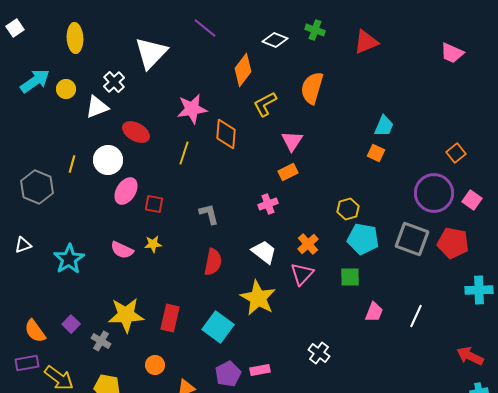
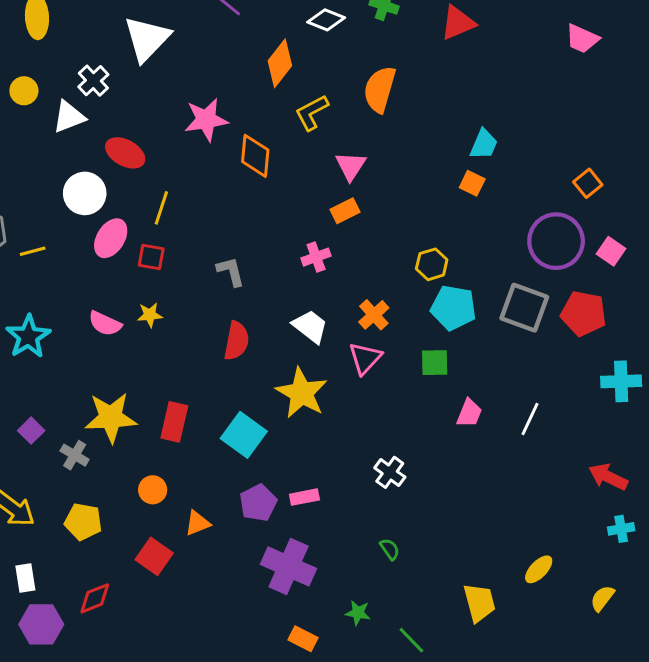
yellow line: (184, 153) -> (161, 208), moved
yellow line: (72, 164) -> (33, 251), moved, turned 60

